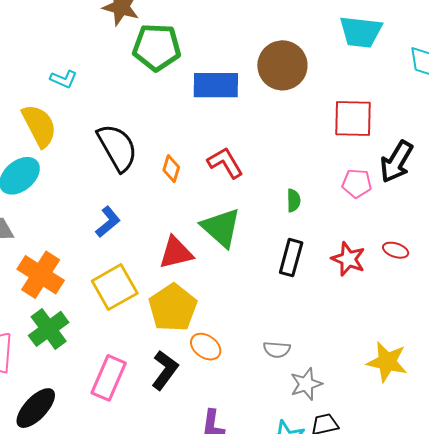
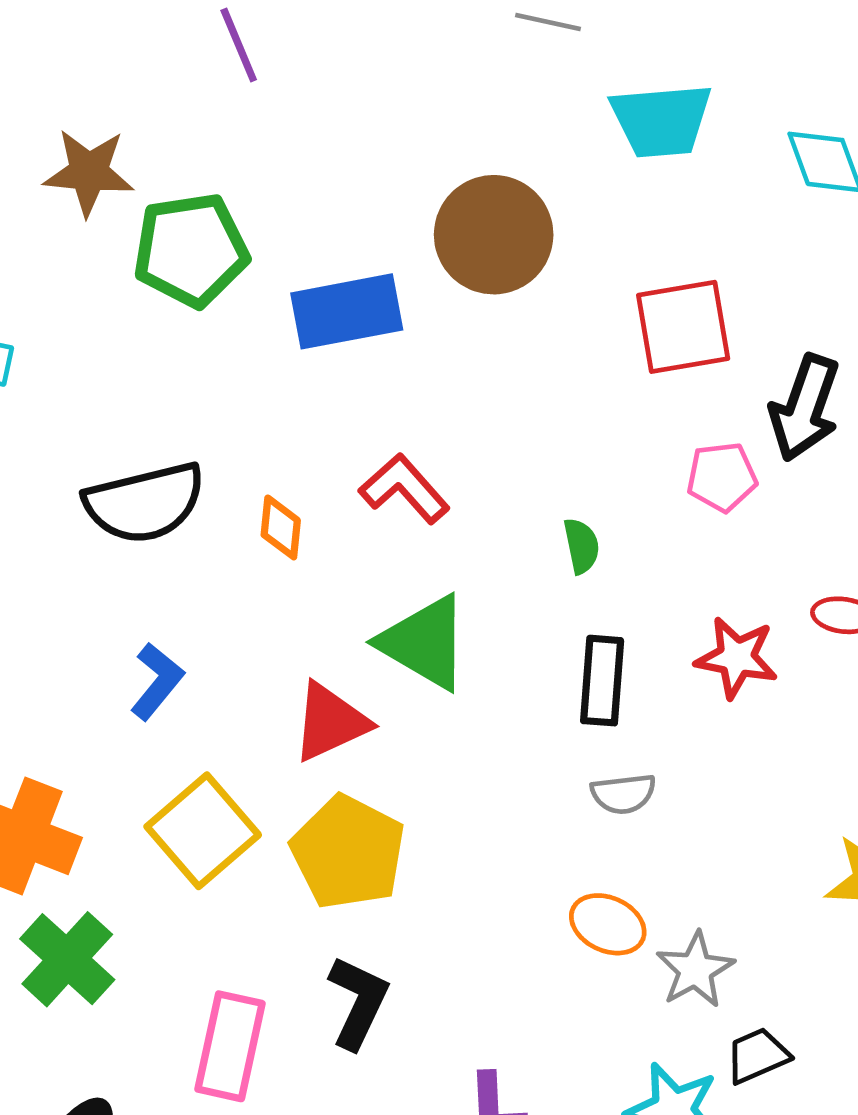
black semicircle: (117, 148) -> (145, 503), turned 117
orange ellipse: (206, 347) -> (608, 924), moved
gray semicircle: (277, 350) -> (623, 794), moved

